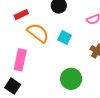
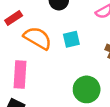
cyan square: (65, 38) -> (71, 39), turned -32

